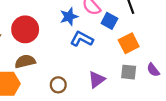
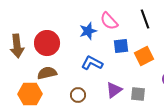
blue square: (109, 21) -> (121, 46), moved, turned -35
blue L-shape: (82, 39) -> (92, 63), moved
gray square: (129, 72) -> (138, 94), moved

